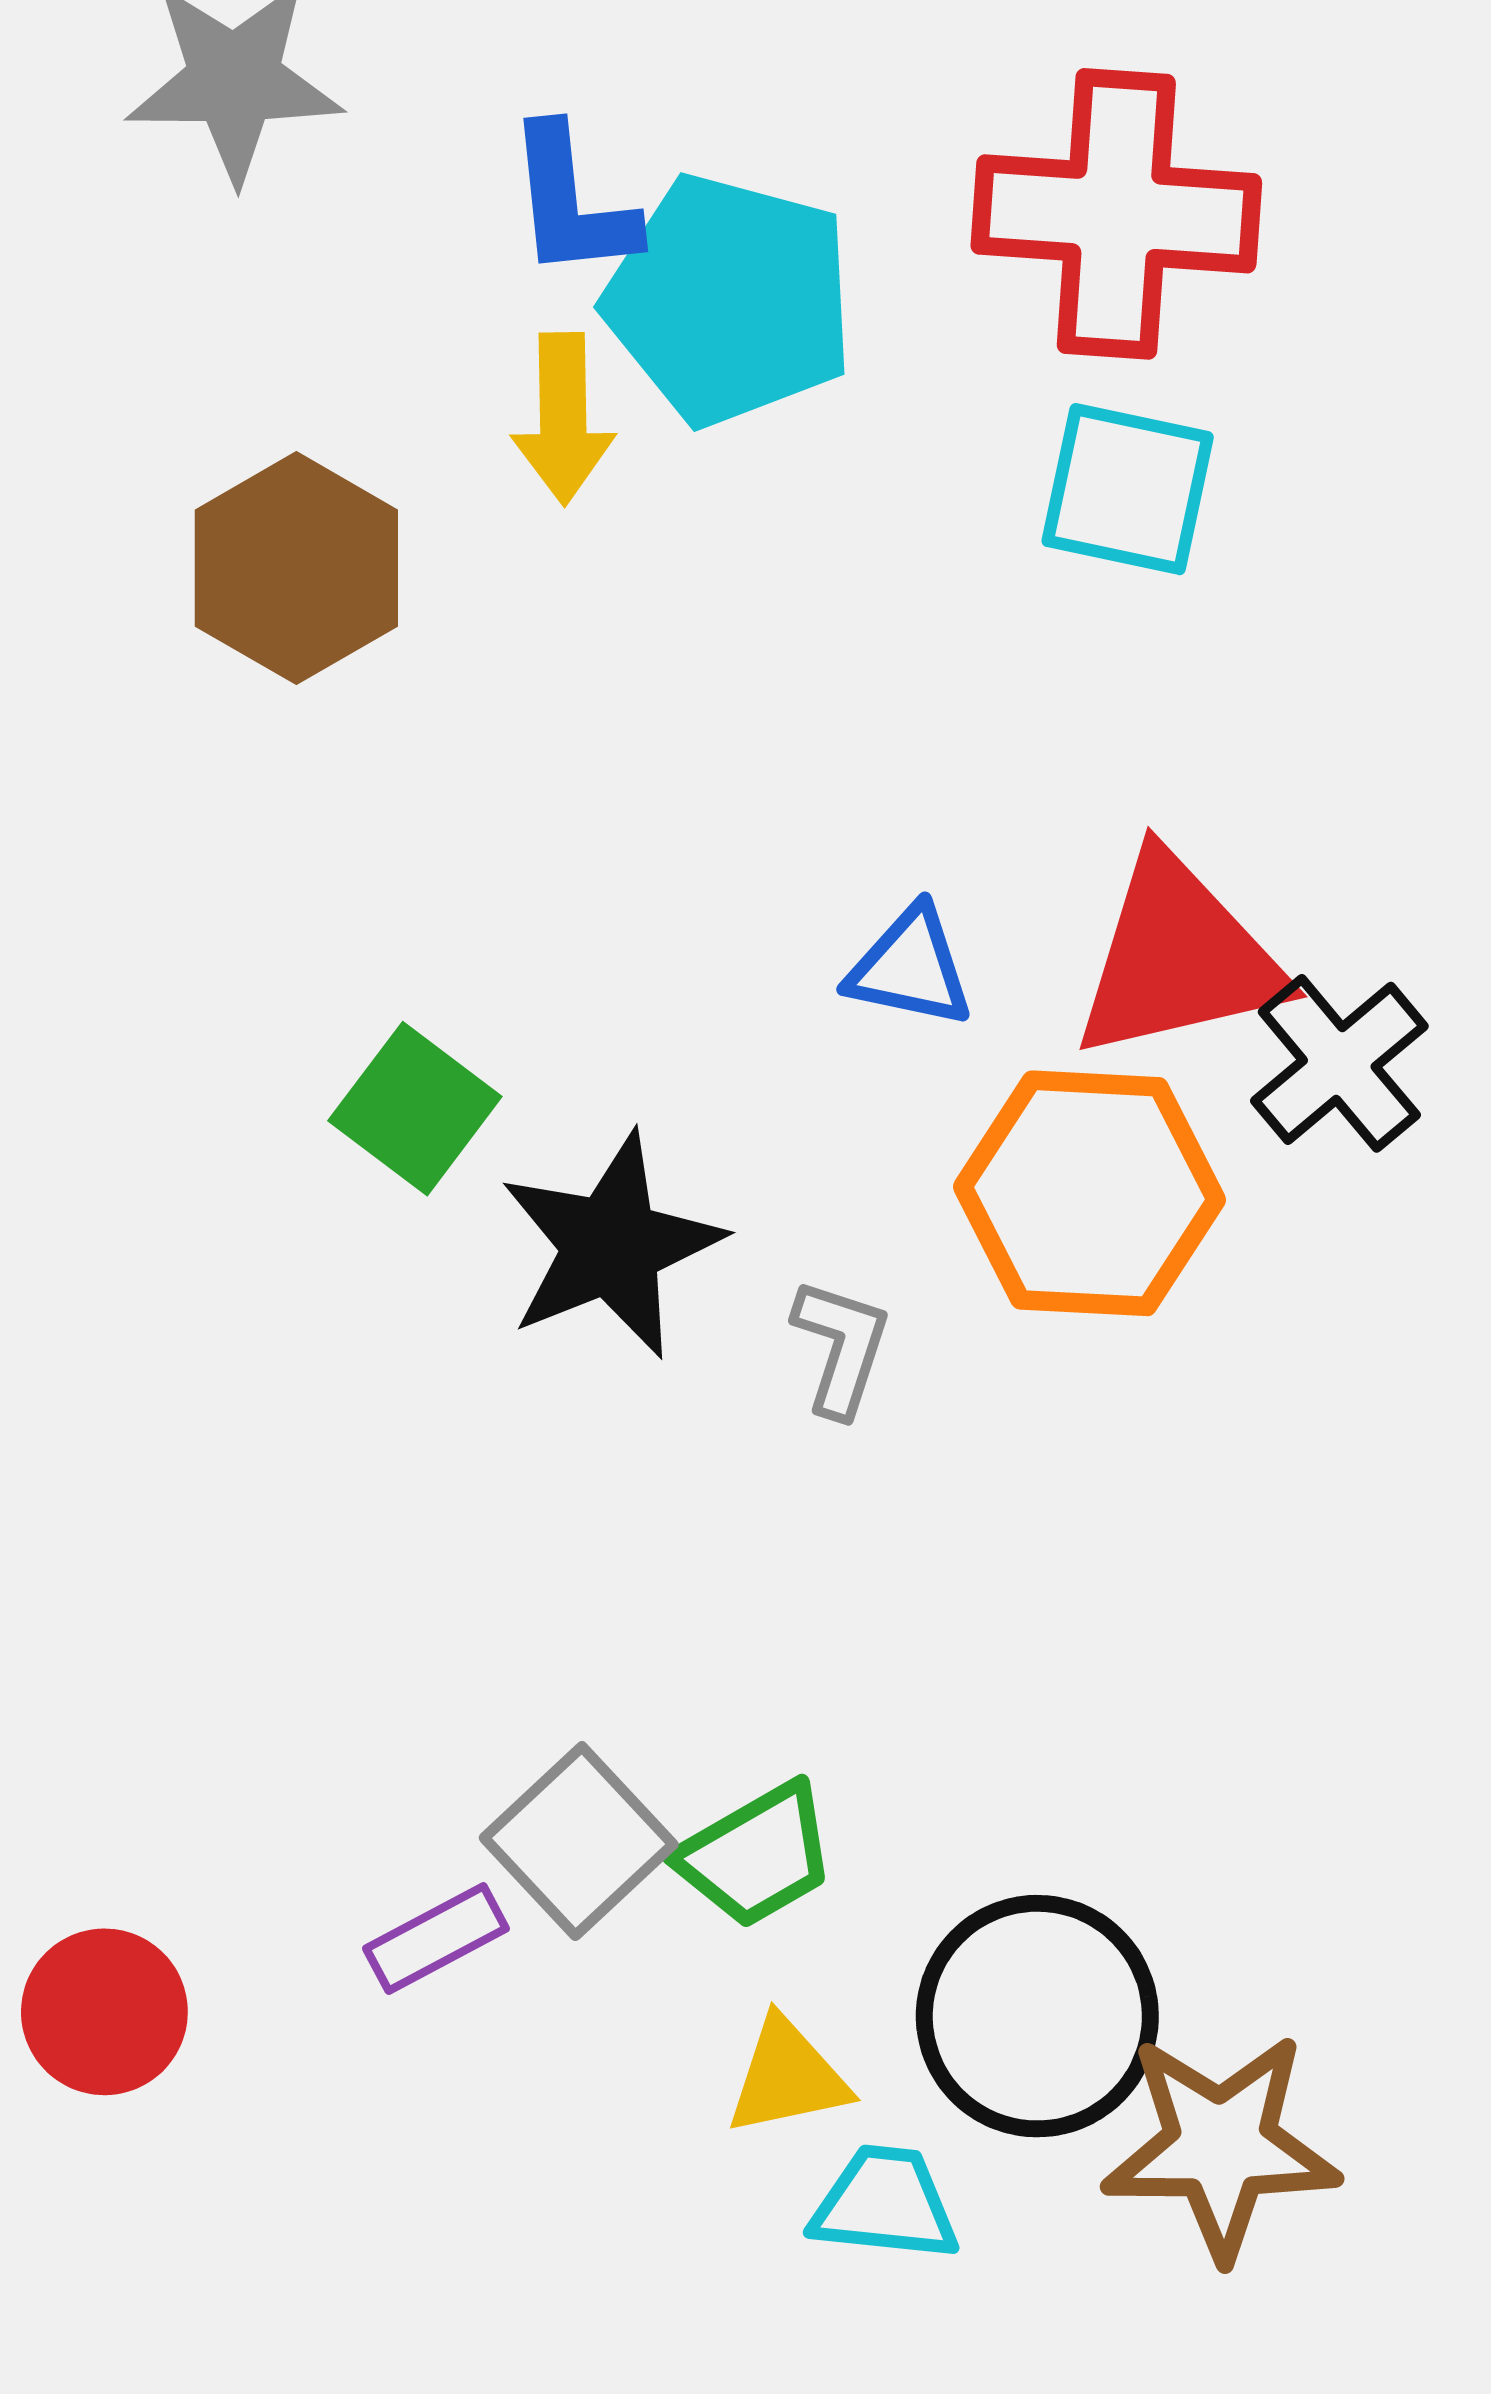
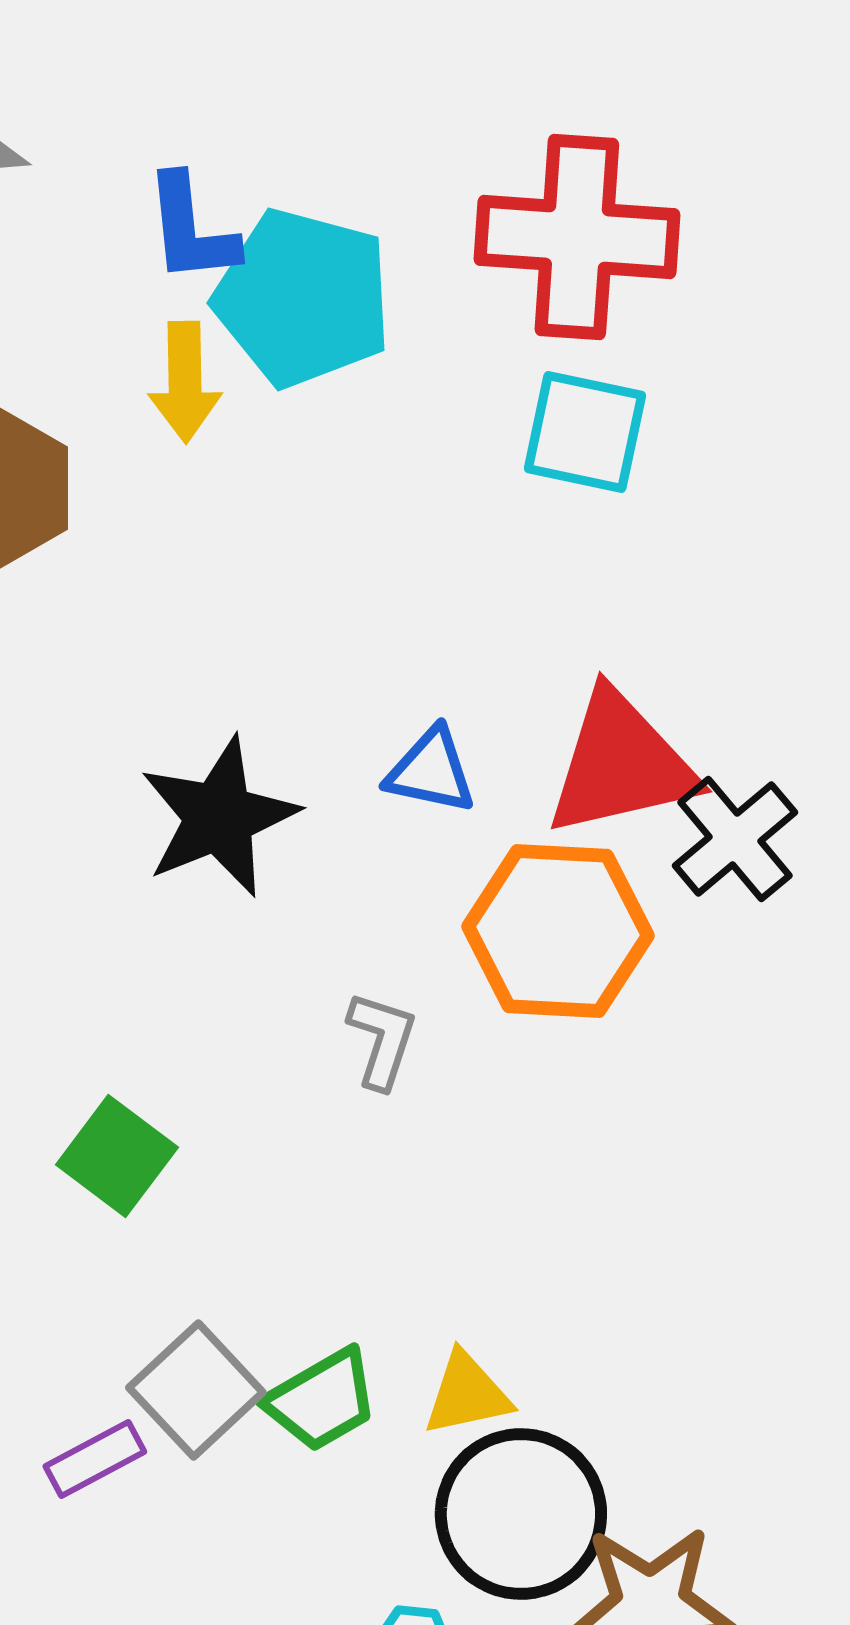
green square: (415, 1109) -> (117, 1156), moved
black star: (611, 1246) -> (219, 817), moved
yellow triangle: (788, 2077) -> (467, 1394), moved

